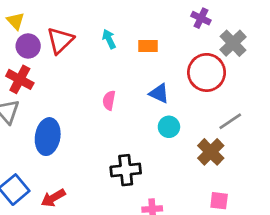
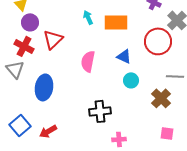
red triangle: (60, 40) -> (53, 39), moved
orange rectangle: (148, 46) -> (116, 22), size x1.6
pink semicircle: (109, 100) -> (88, 61), size x1.5
gray line: (230, 121) -> (175, 76), turned 36

